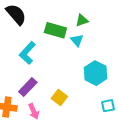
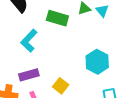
cyan triangle: (77, 40) -> (102, 11), moved
purple rectangle: (28, 87) -> (29, 75), turned 30

